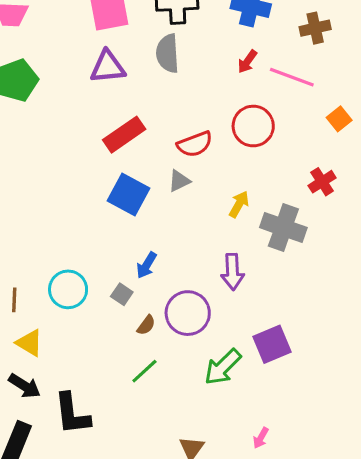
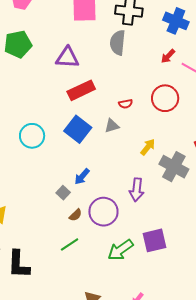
purple triangle: (108, 67) -> (67, 58), moved
red semicircle: (195, 144) -> (126, 104), size x0.6
cyan circle: (68, 289) -> (32, 136), moved

